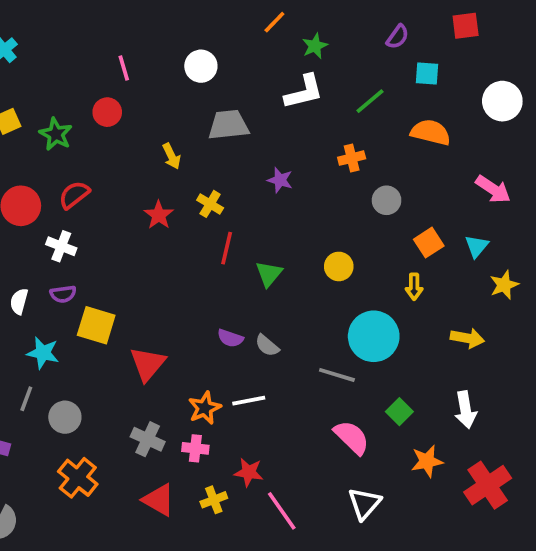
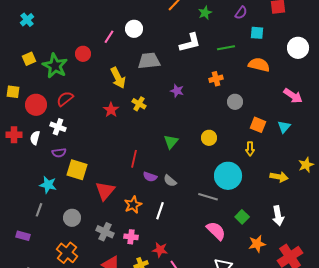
green star: (315, 46) -> (205, 13), moved
pink line: (124, 68) -> (109, 37), moved, turned 48
green line: (370, 101) -> (226, 48), turned 30
green star: (56, 134) -> (55, 66), size x1.4
yellow arrow: (172, 156) -> (118, 78), size x1.5
orange square: (429, 243) -> (258, 125), turned -35
red line: (227, 248) -> (134, 159), moved
yellow star: (504, 285) -> (306, 165), moved
white semicircle: (19, 301) -> (35, 138), moved
white line: (249, 401) -> (160, 211), turned -60
orange star: (205, 408) -> (133, 205), moved
gray circle: (65, 417) -> (72, 218), moved

